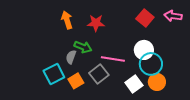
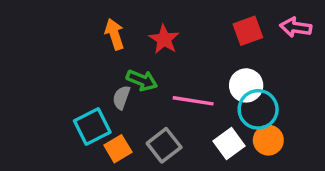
red square: (145, 18) -> (248, 31), turned 30
red star: (96, 23) -> (164, 39), turned 30
gray square: (99, 74) -> (164, 145), moved
orange square: (76, 81) -> (118, 149), moved

